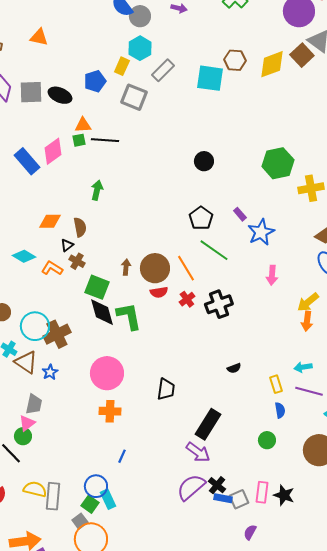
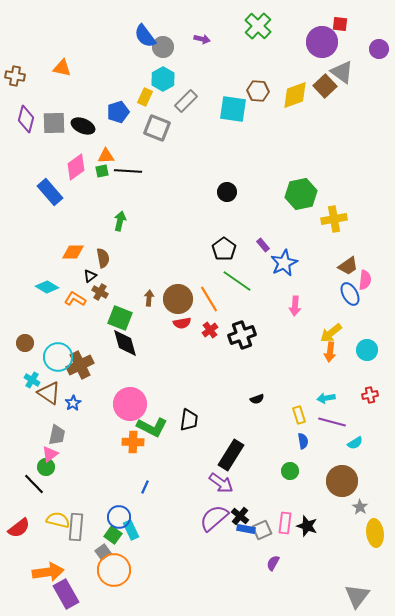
pink diamond: (53, 151) -> (76, 167), moved
green L-shape: (129, 316) -> (152, 427), moved, turned 128

